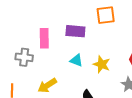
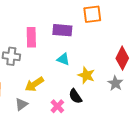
yellow star: (102, 64) -> (86, 75), moved

